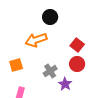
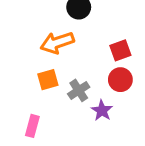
red square: (77, 45) -> (120, 50), turned 32
orange square: (16, 65) -> (48, 80), moved

